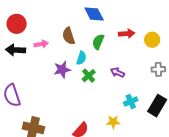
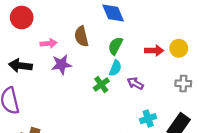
red arrow: (127, 34) -> (154, 51), moved
black arrow: (16, 50) -> (20, 66), moved
cyan semicircle: (81, 58) -> (115, 68), moved
purple star: (62, 70) -> (61, 64), moved

